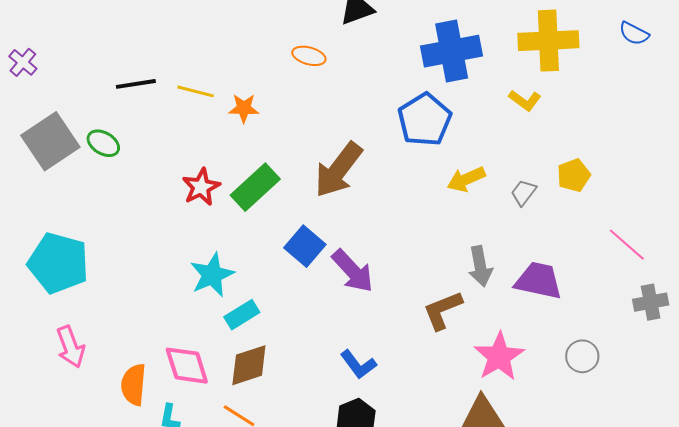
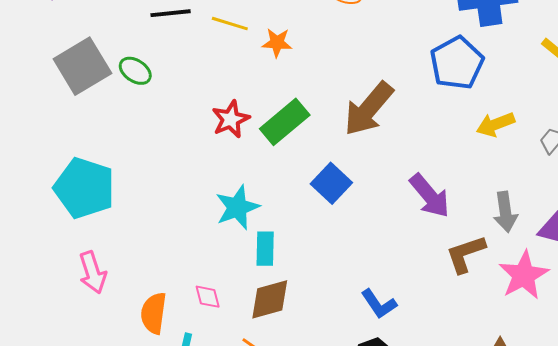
purple arrow: (353, 271) -> (430, 196), moved
cyan rectangle: (242, 315) -> (265, 249), turned -60
pink star: (499, 357) -> (524, 275), moved
pink diamond: (187, 366) -> (208, 297), size x0.6

